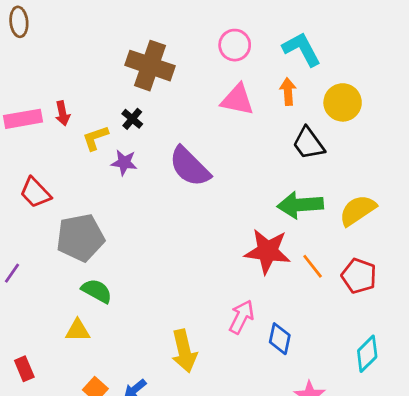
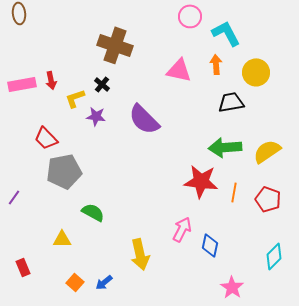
pink circle: (235, 45) -> (190, 16), moved
black trapezoid: (308, 143) -> (231, 102), turned 116
red trapezoid: (35, 193) -> (46, 138), moved
orange line: (313, 266) -> (234, 192), turned 48
green semicircle: (97, 291) -> (93, 212), moved

